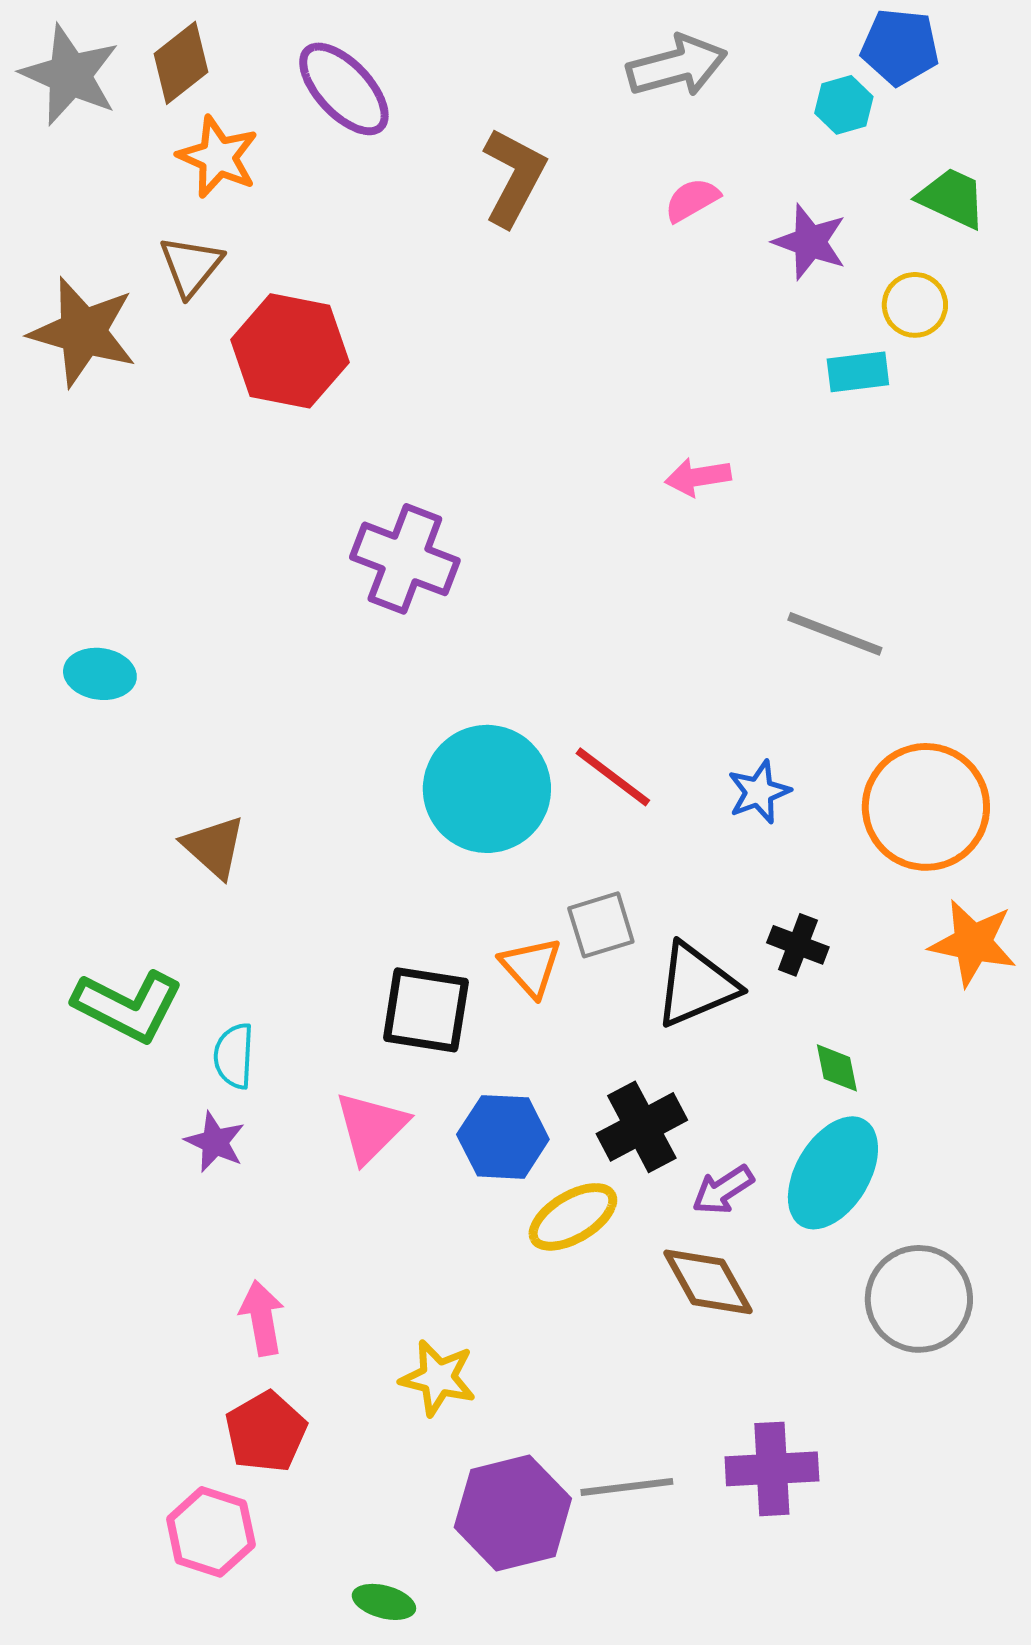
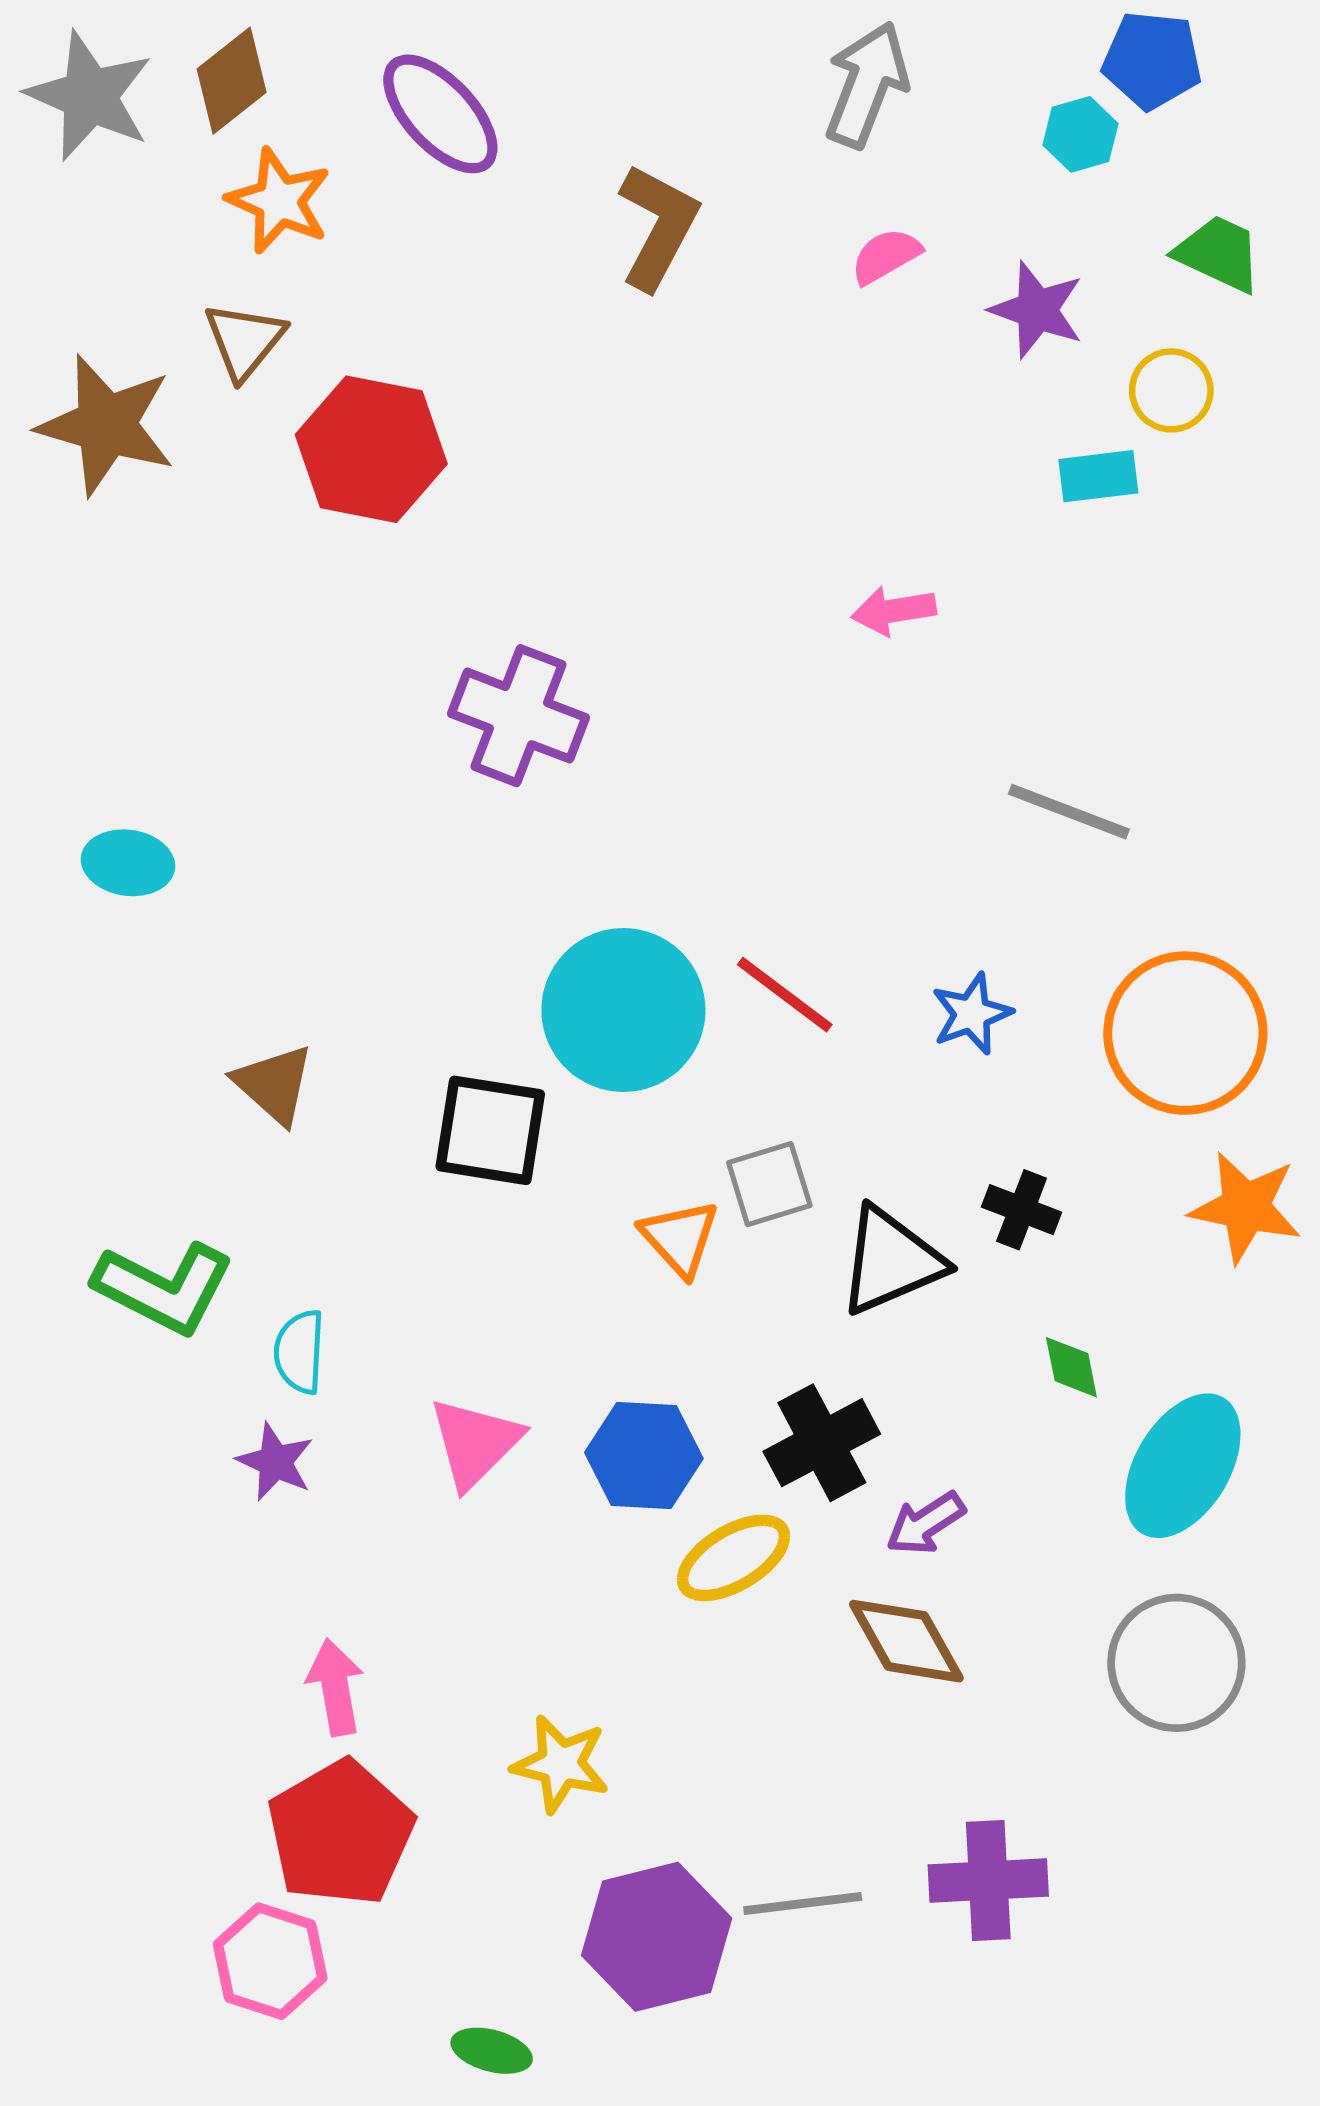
gray arrow: (677, 66) -> (867, 84), turned -54
black square: (426, 1010) -> (490, 1130), moved
cyan ellipse: (833, 1173) -> (1183, 1466), moved
red pentagon: (266, 1432) -> (341, 1833), size x1.4

